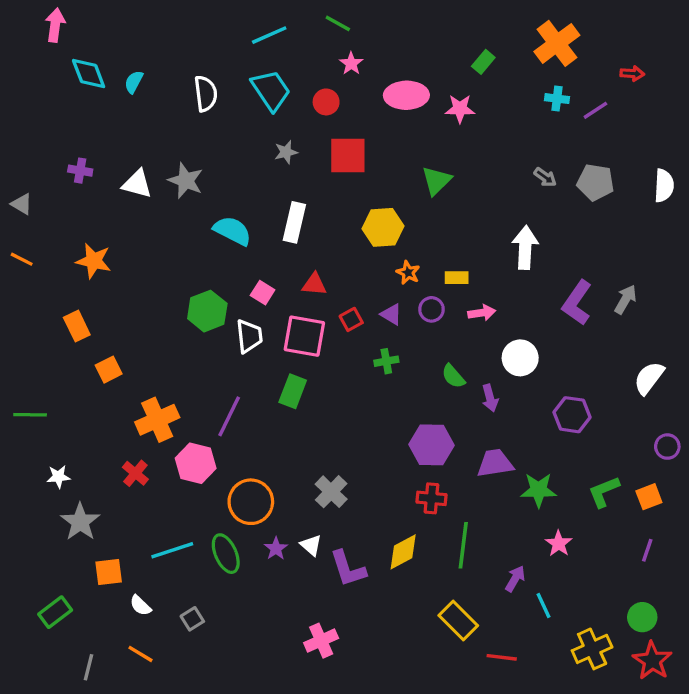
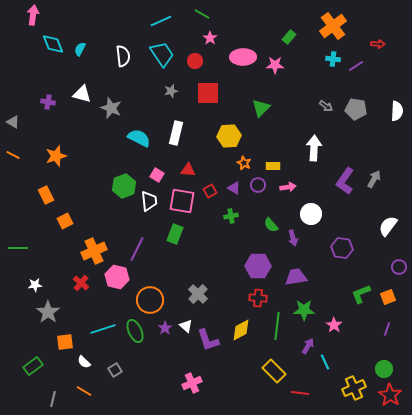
white triangle: (137, 184) -> (82, 94), moved
orange star: (94, 261) -> (56, 156), turned -30
green star: (539, 490) -> (304, 310), moved

